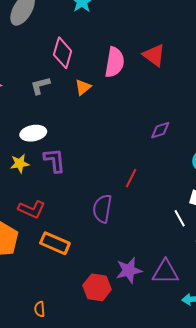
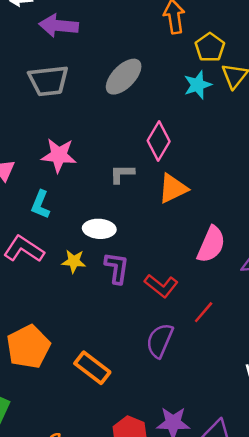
pink semicircle: (115, 62) -> (211, 244), moved
orange triangle: (83, 87) -> (173, 188), size x1.5
red L-shape: (32, 209) -> (161, 286), moved

